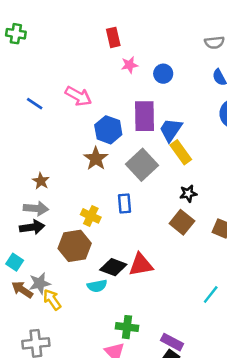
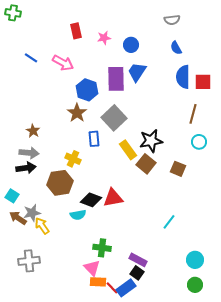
red rectangle: (113, 37) -> (76, 31), moved
blue line: (35, 104) -> (31, 58), moved
blue trapezoid: (171, 130) -> (137, 72), moved
yellow rectangle: (181, 152) -> (128, 150), moved
black star: (188, 193) -> (151, 141), size x1.6
blue rectangle: (125, 203) -> (94, 139), moved

